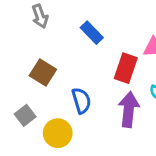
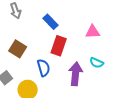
red rectangle: (126, 68) -> (59, 46), moved

